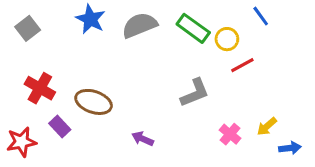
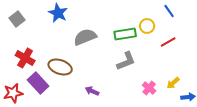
gray semicircle: (140, 25) -> (85, 37), moved
green rectangle: (193, 28) -> (125, 34), moved, turned -45
red line: (242, 65) -> (168, 42), moved
purple rectangle: (60, 126) -> (38, 83), size x1.5

